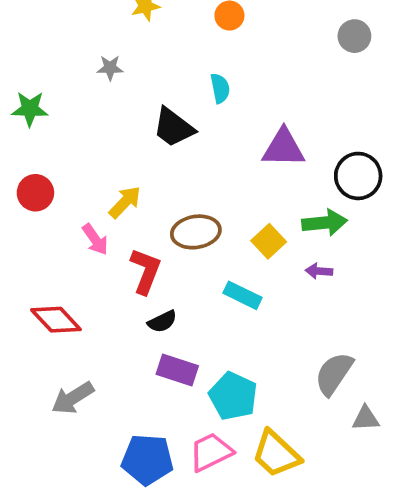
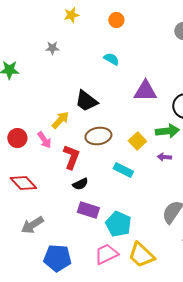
cyan semicircle: (220, 88) -> (111, 59), turned -49
black trapezoid: (173, 127) -> (86, 101), moved
red circle: (35, 193) -> (17, 138), moved
blue pentagon: (147, 460) -> (57, 258), moved

